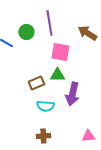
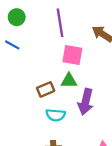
green circle: (26, 32) -> (17, 17), moved

